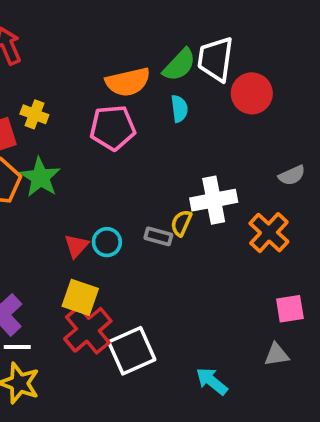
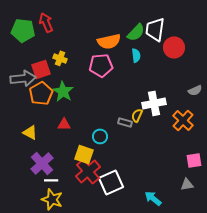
cyan circle: (107, 242) -> (100, 136), moved
red triangle: (76, 246) -> (64, 124), moved, turned 48

